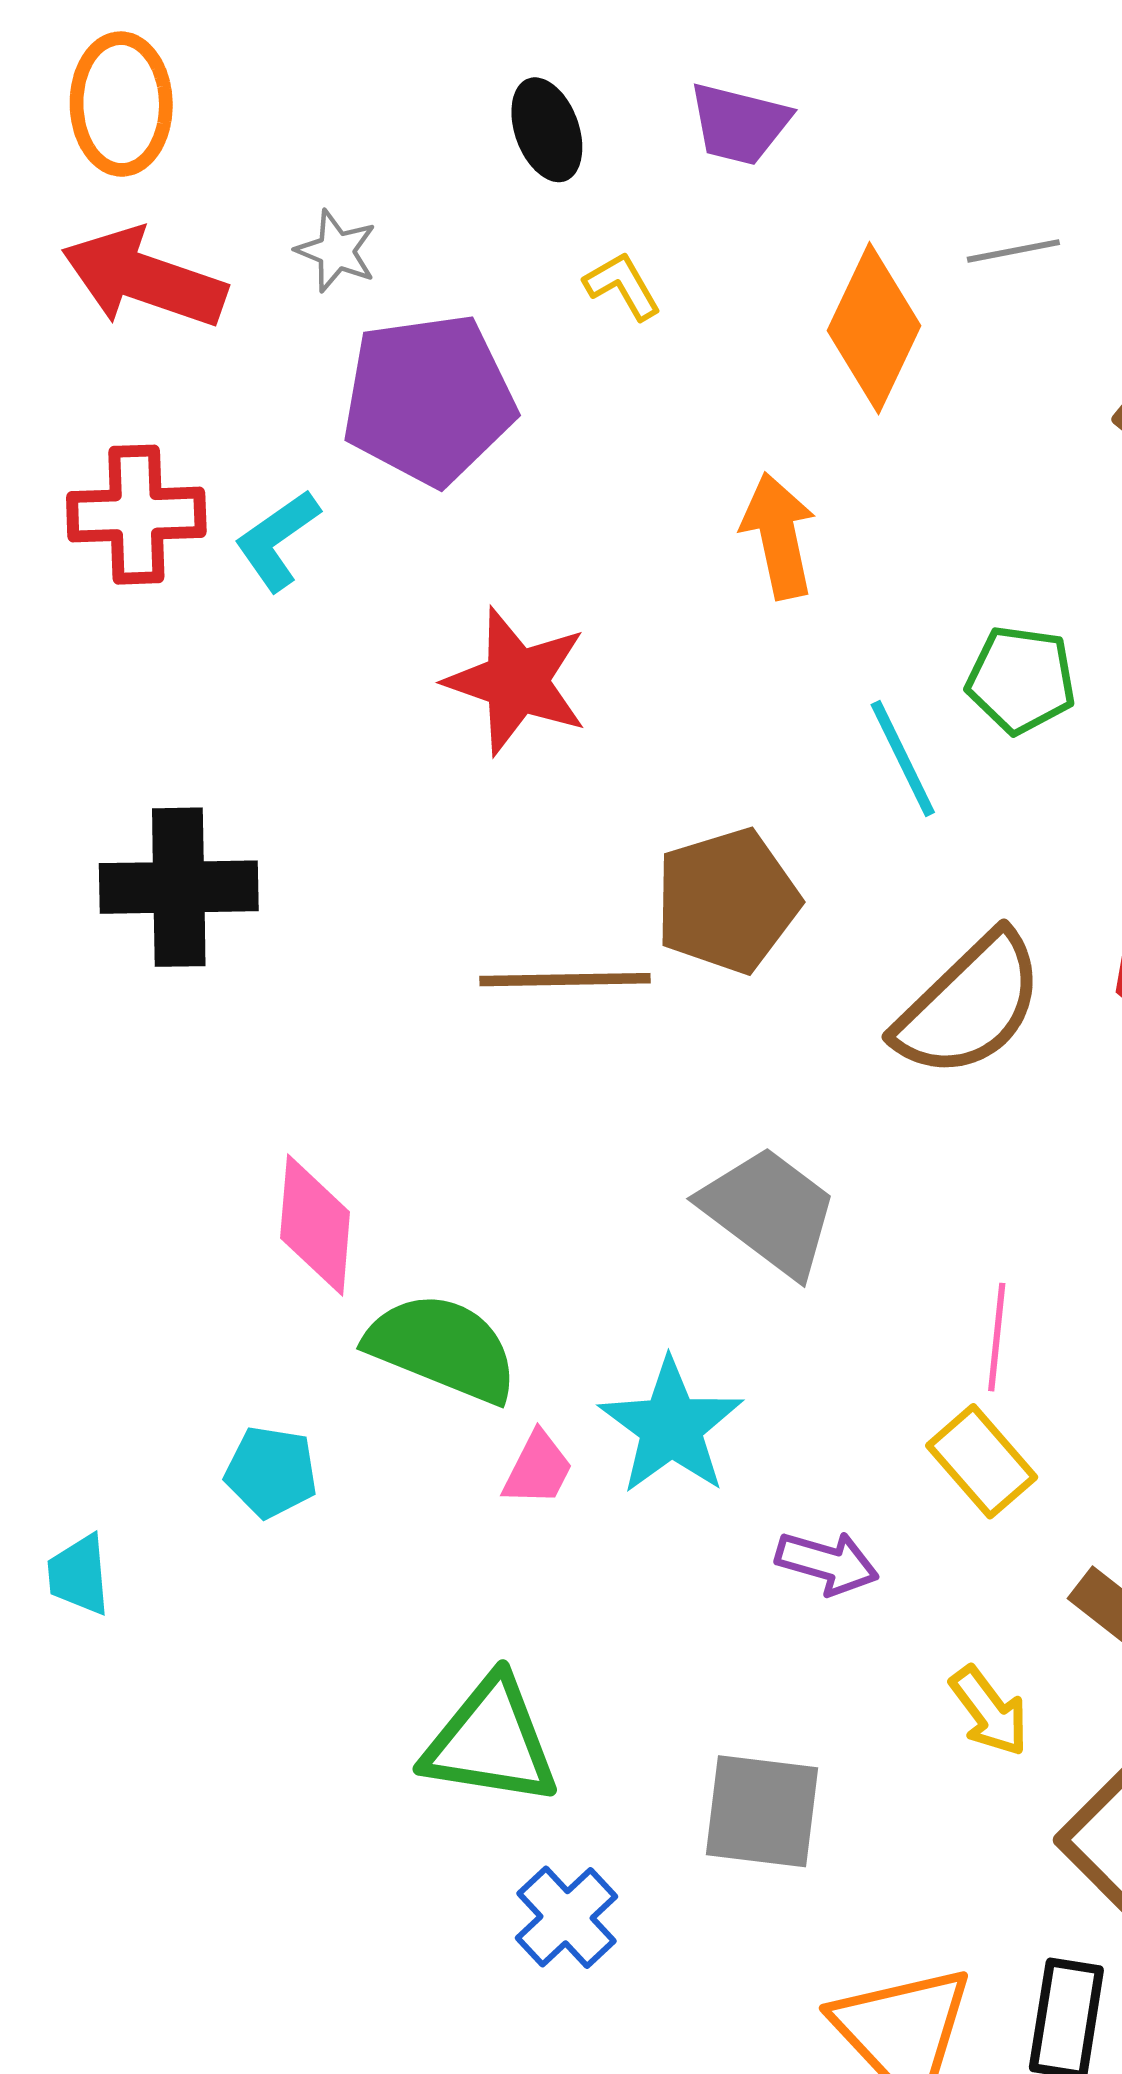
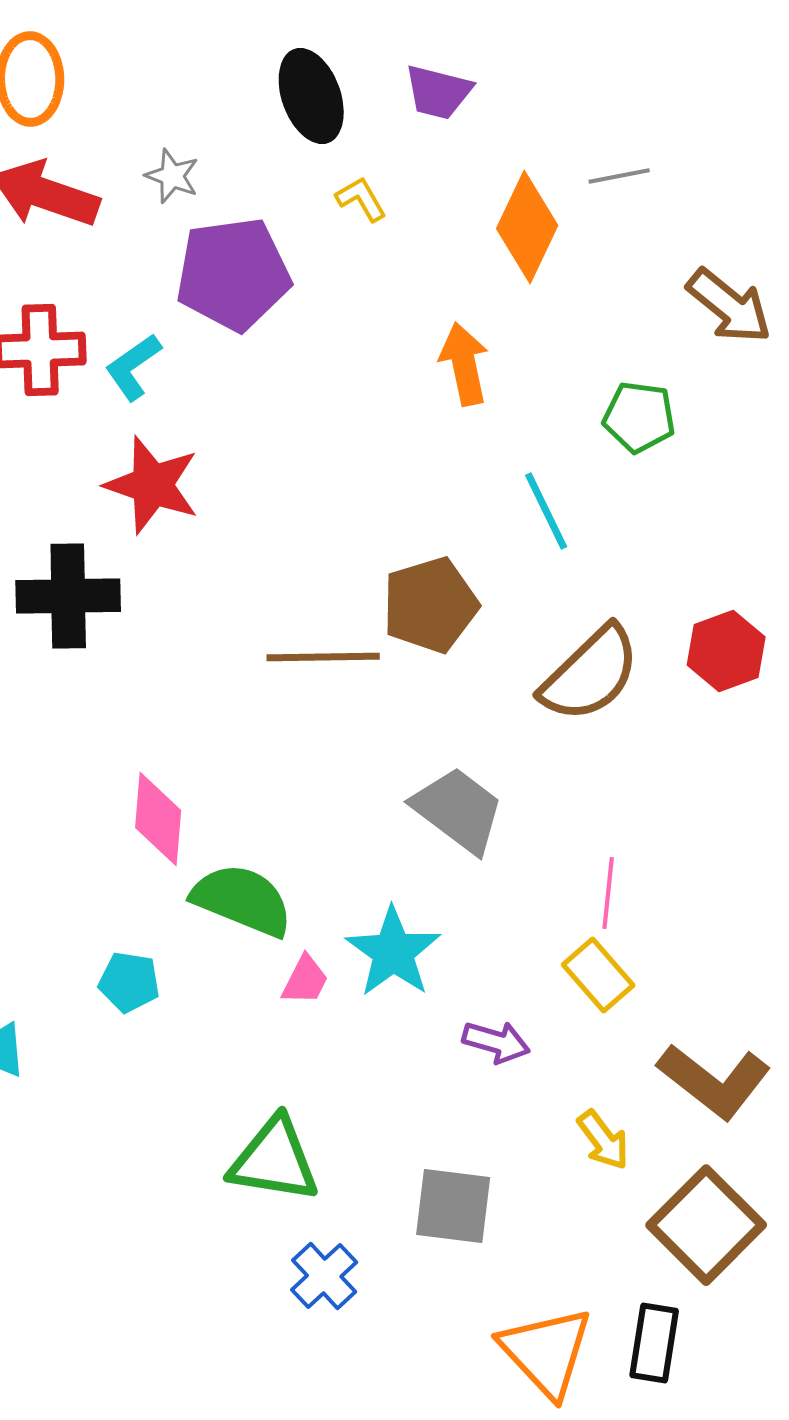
black ellipse: (547, 130) -> (311, 96), size x1.4
green pentagon: (1021, 680) -> (639, 417), moved
red star: (517, 681) -> (152, 485), moved

